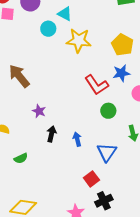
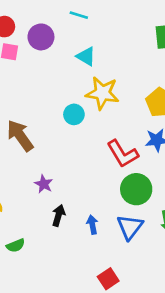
cyan circle: (48, 29) -> (74, 114), moved
green circle: (108, 111) -> (136, 189), size x1.5
blue triangle: (107, 152) -> (130, 227), moved

